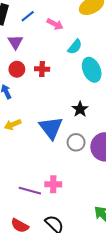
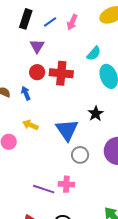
pink arrow: (55, 24) -> (72, 22), moved, turned 84
red cross: (42, 69) -> (61, 73), size x1.6
yellow arrow: (13, 124) -> (30, 125), turned 42
gray circle: (76, 142) -> (80, 155), moved

